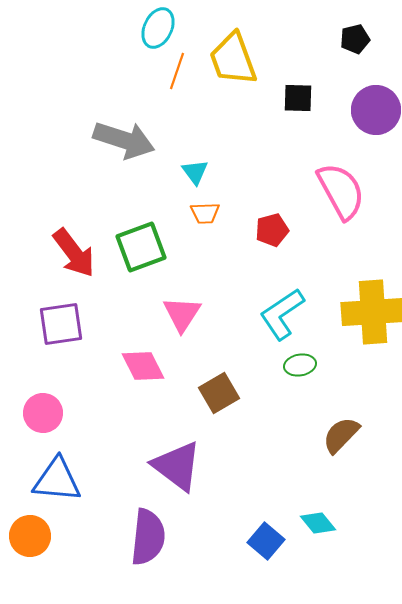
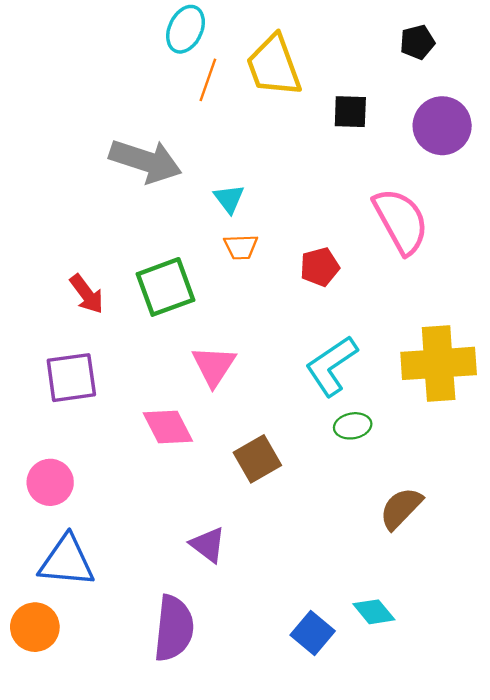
red arrow: (74, 253) -> (87, 294), size x0.7
purple triangle: (177, 466) -> (208, 545), size x0.6

